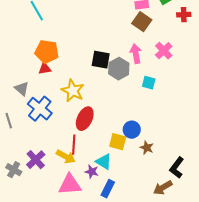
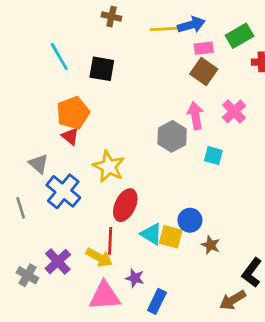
orange pentagon: (47, 52) -> (73, 113), turned -30
black square: (101, 60) -> (102, 69), moved
red triangle: (45, 69) -> (70, 136), turned 48
cyan triangle: (104, 162) -> (151, 234), moved

